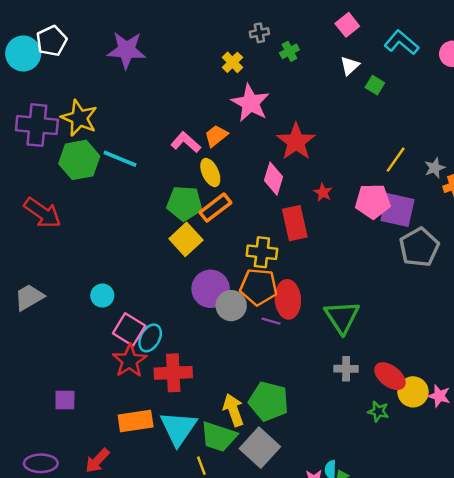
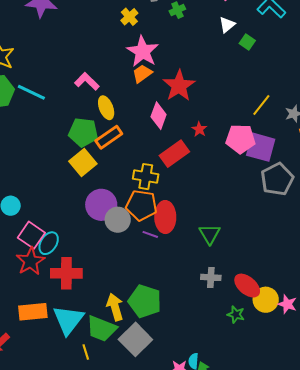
orange trapezoid: (216, 136) -> (142, 74), moved
red rectangle: (295, 223) -> (174, 154), turned 64
green triangle: (342, 317) -> (210, 234), size x0.7

